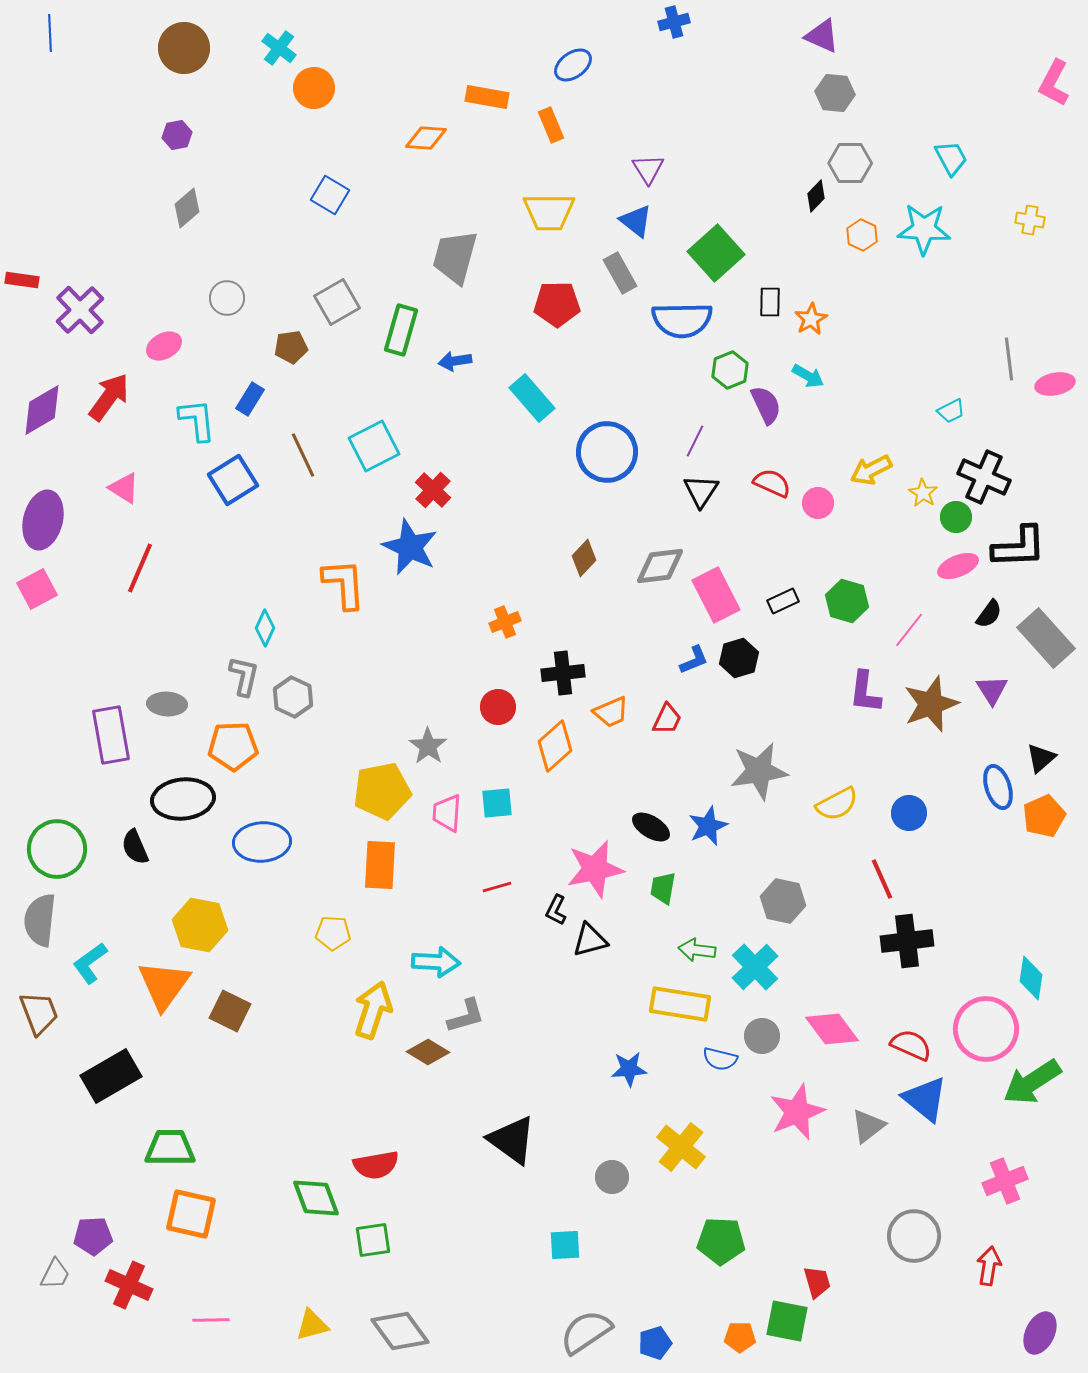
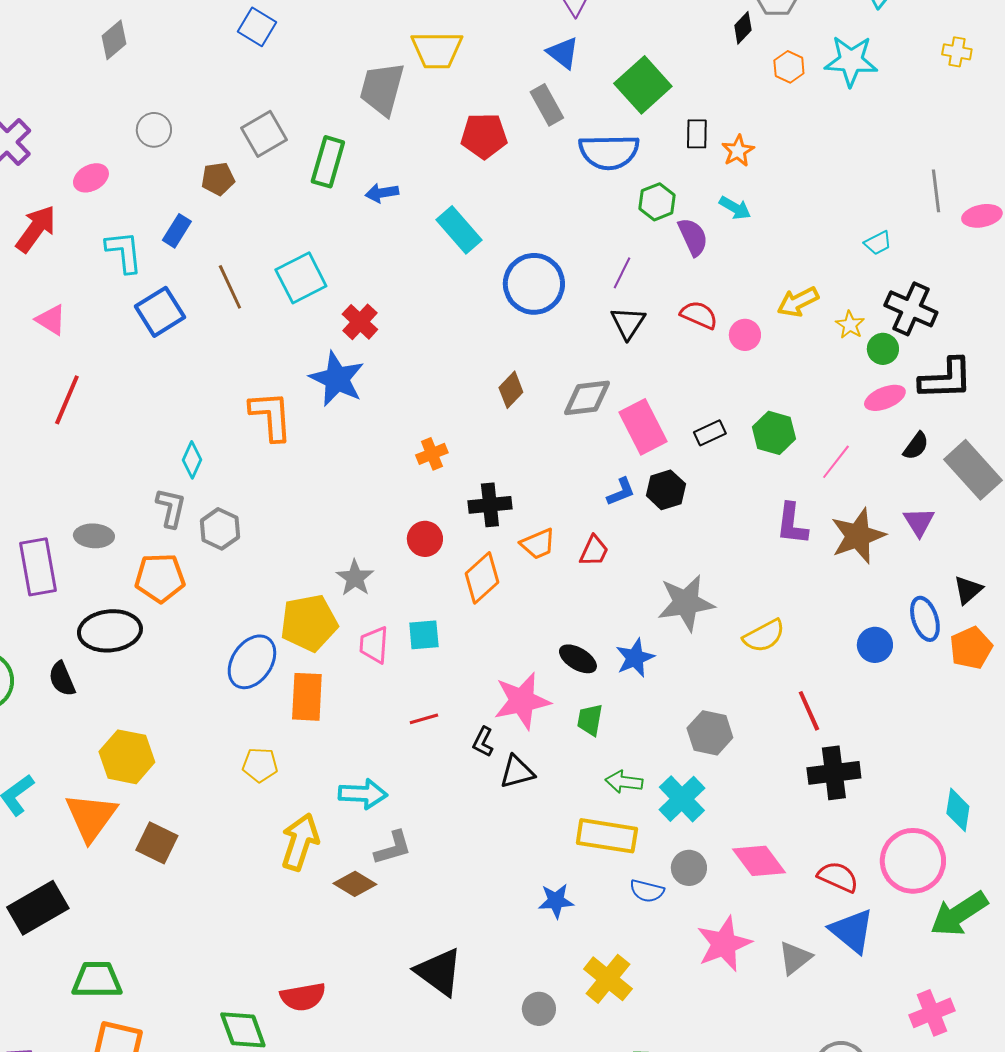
yellow trapezoid: (549, 212) -> (437, 50), moved
blue circle: (909, 813) -> (875, 645), moved
blue ellipse: (262, 842) -> (252, 662), moved, turned -52

